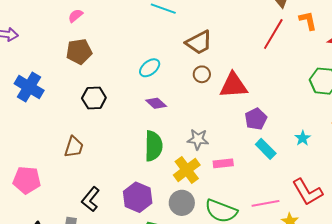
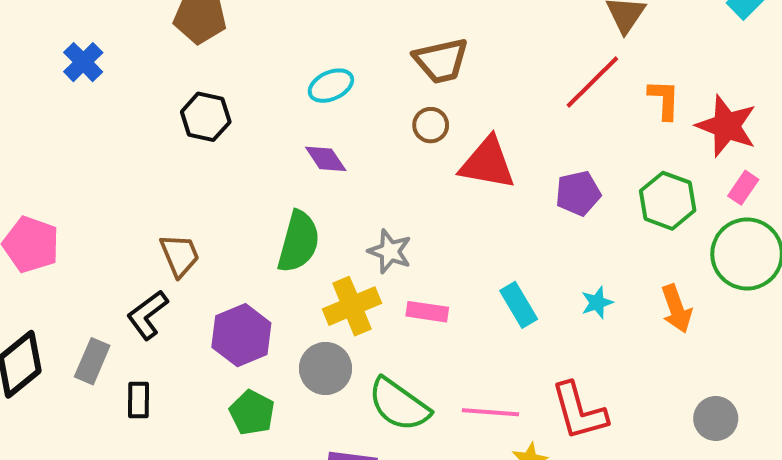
orange L-shape: (308, 21) -> (664, 99), moved
blue cross: (29, 87) -> (83, 62), size x0.7
purple pentagon: (256, 119) -> (578, 193), moved
brown trapezoid: (74, 147) -> (180, 255), moved, turned -55

